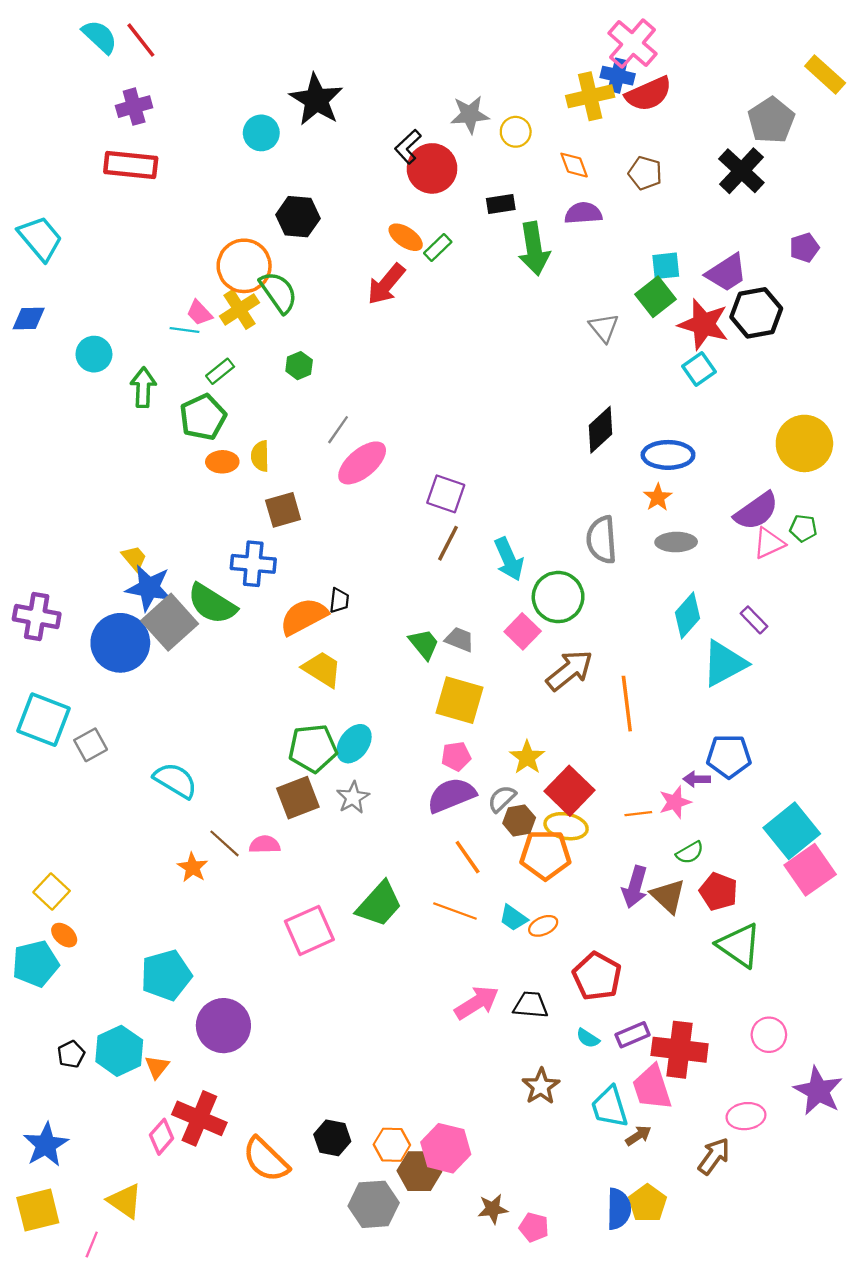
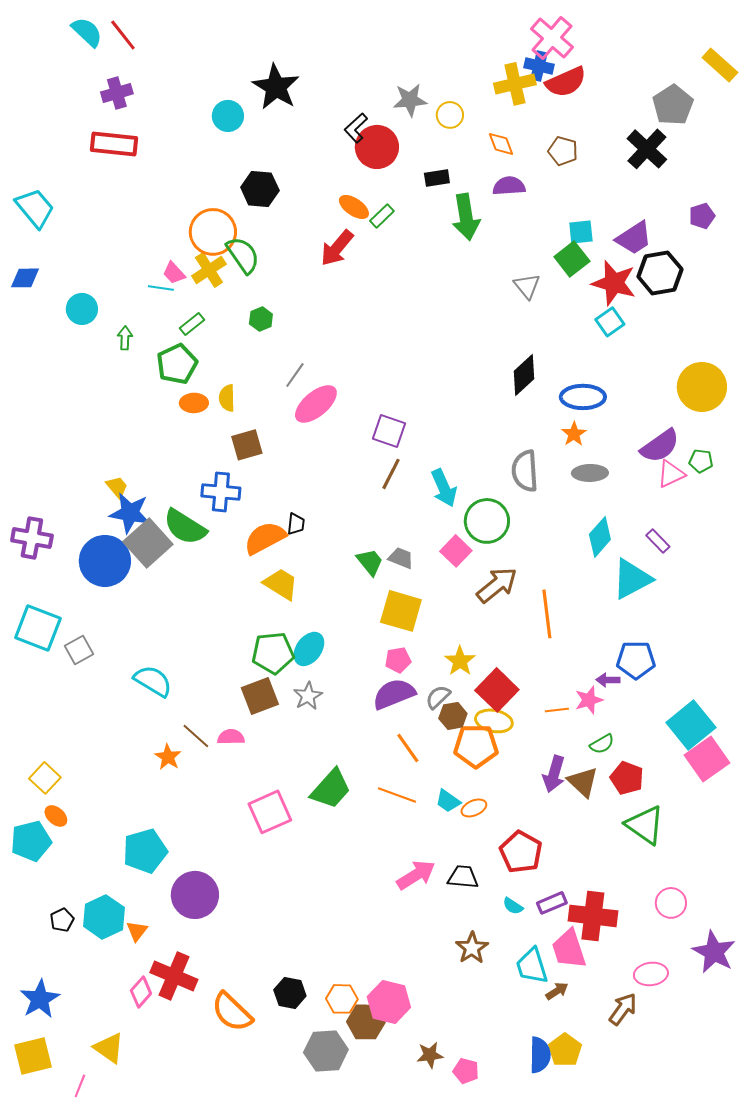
green arrow: (143, 387) -> (125, 338), size x0.7

